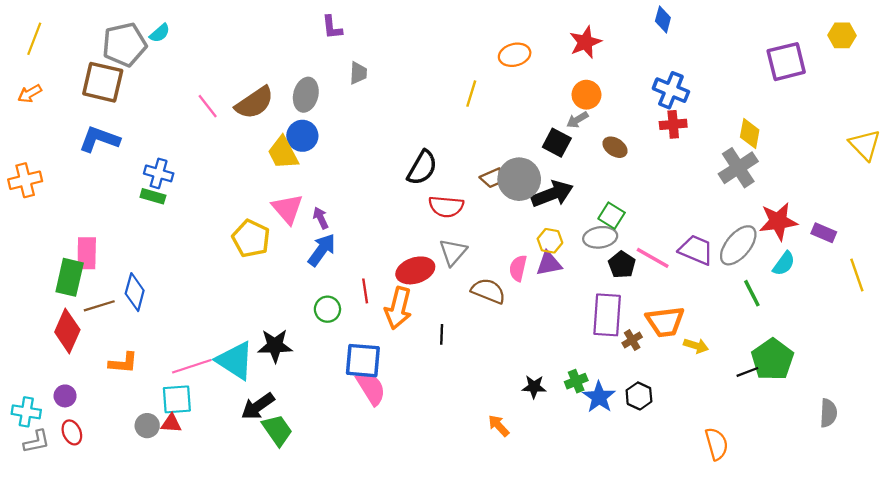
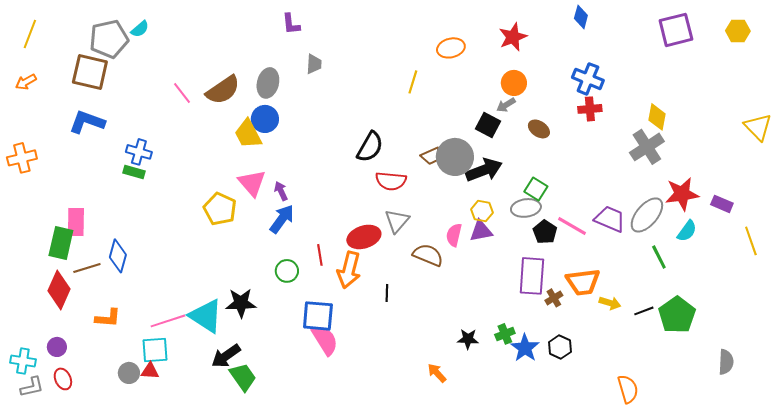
purple square: (786, 62) -> (676, 30), moved
black line: (747, 372) -> (644, 311), moved

